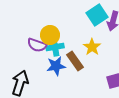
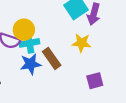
yellow star: (92, 47) -> (82, 43), moved, turned -30

